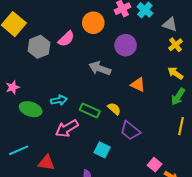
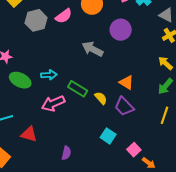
orange triangle: (138, 85) -> (126, 82), moved
yellow semicircle: (114, 109) -> (101, 98), moved
purple trapezoid: (130, 131) -> (124, 106), moved
cyan square: (102, 150) -> (108, 136), moved

